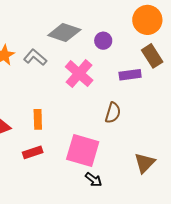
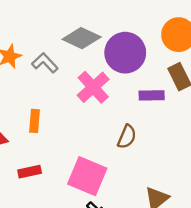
purple circle: (103, 41) -> (125, 53), size x2.0
orange rectangle: (38, 119) -> (34, 121), moved

